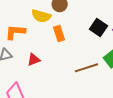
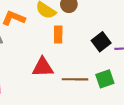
red triangle: (34, 60) -> (43, 67), moved, size x1.5

